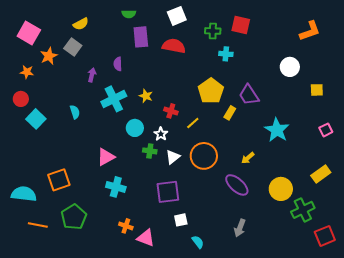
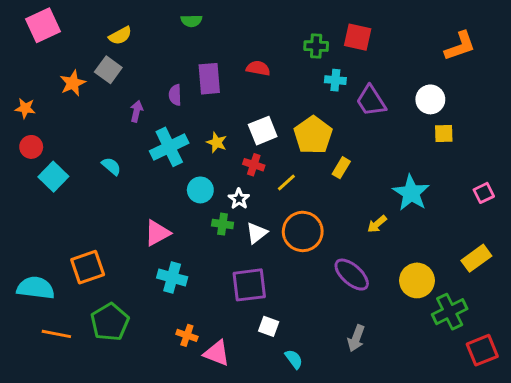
white square: (177, 16) -> (263, 131), moved
pink square: (29, 33) -> (43, 25), moved, turned 35
purple rectangle: (141, 37) -> (209, 79), moved
red semicircle: (174, 46) -> (258, 68), size x0.7
orange star: (27, 72) -> (25, 108), moved
yellow square: (317, 90) -> (444, 134), moved
purple trapezoid: (249, 95) -> (371, 101), moved
cyan semicircle: (75, 112) -> (111, 166), turned -32
yellow arrow: (248, 158) -> (377, 224), moved
white square: (181, 220) -> (269, 326), turned 32

